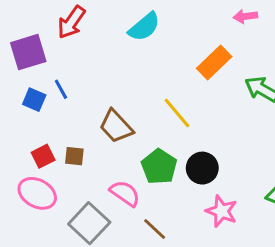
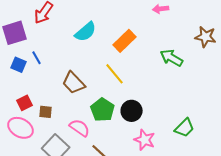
cyan semicircle: (144, 27) -> (86, 32), moved
orange rectangle: (214, 62) -> (125, 41), moved
brown square: (74, 156) -> (46, 112), moved

